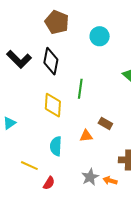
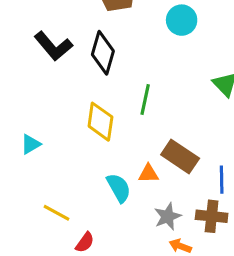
brown rectangle: (105, 123) -> (180, 156), size x1.6
cyan semicircle: (56, 146) -> (119, 188), moved, turned 144
gray star: (90, 177) -> (168, 216), moved

